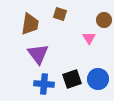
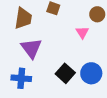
black square: (72, 79) -> (65, 73), turned -30
blue cross: (44, 84) -> (21, 78), moved

